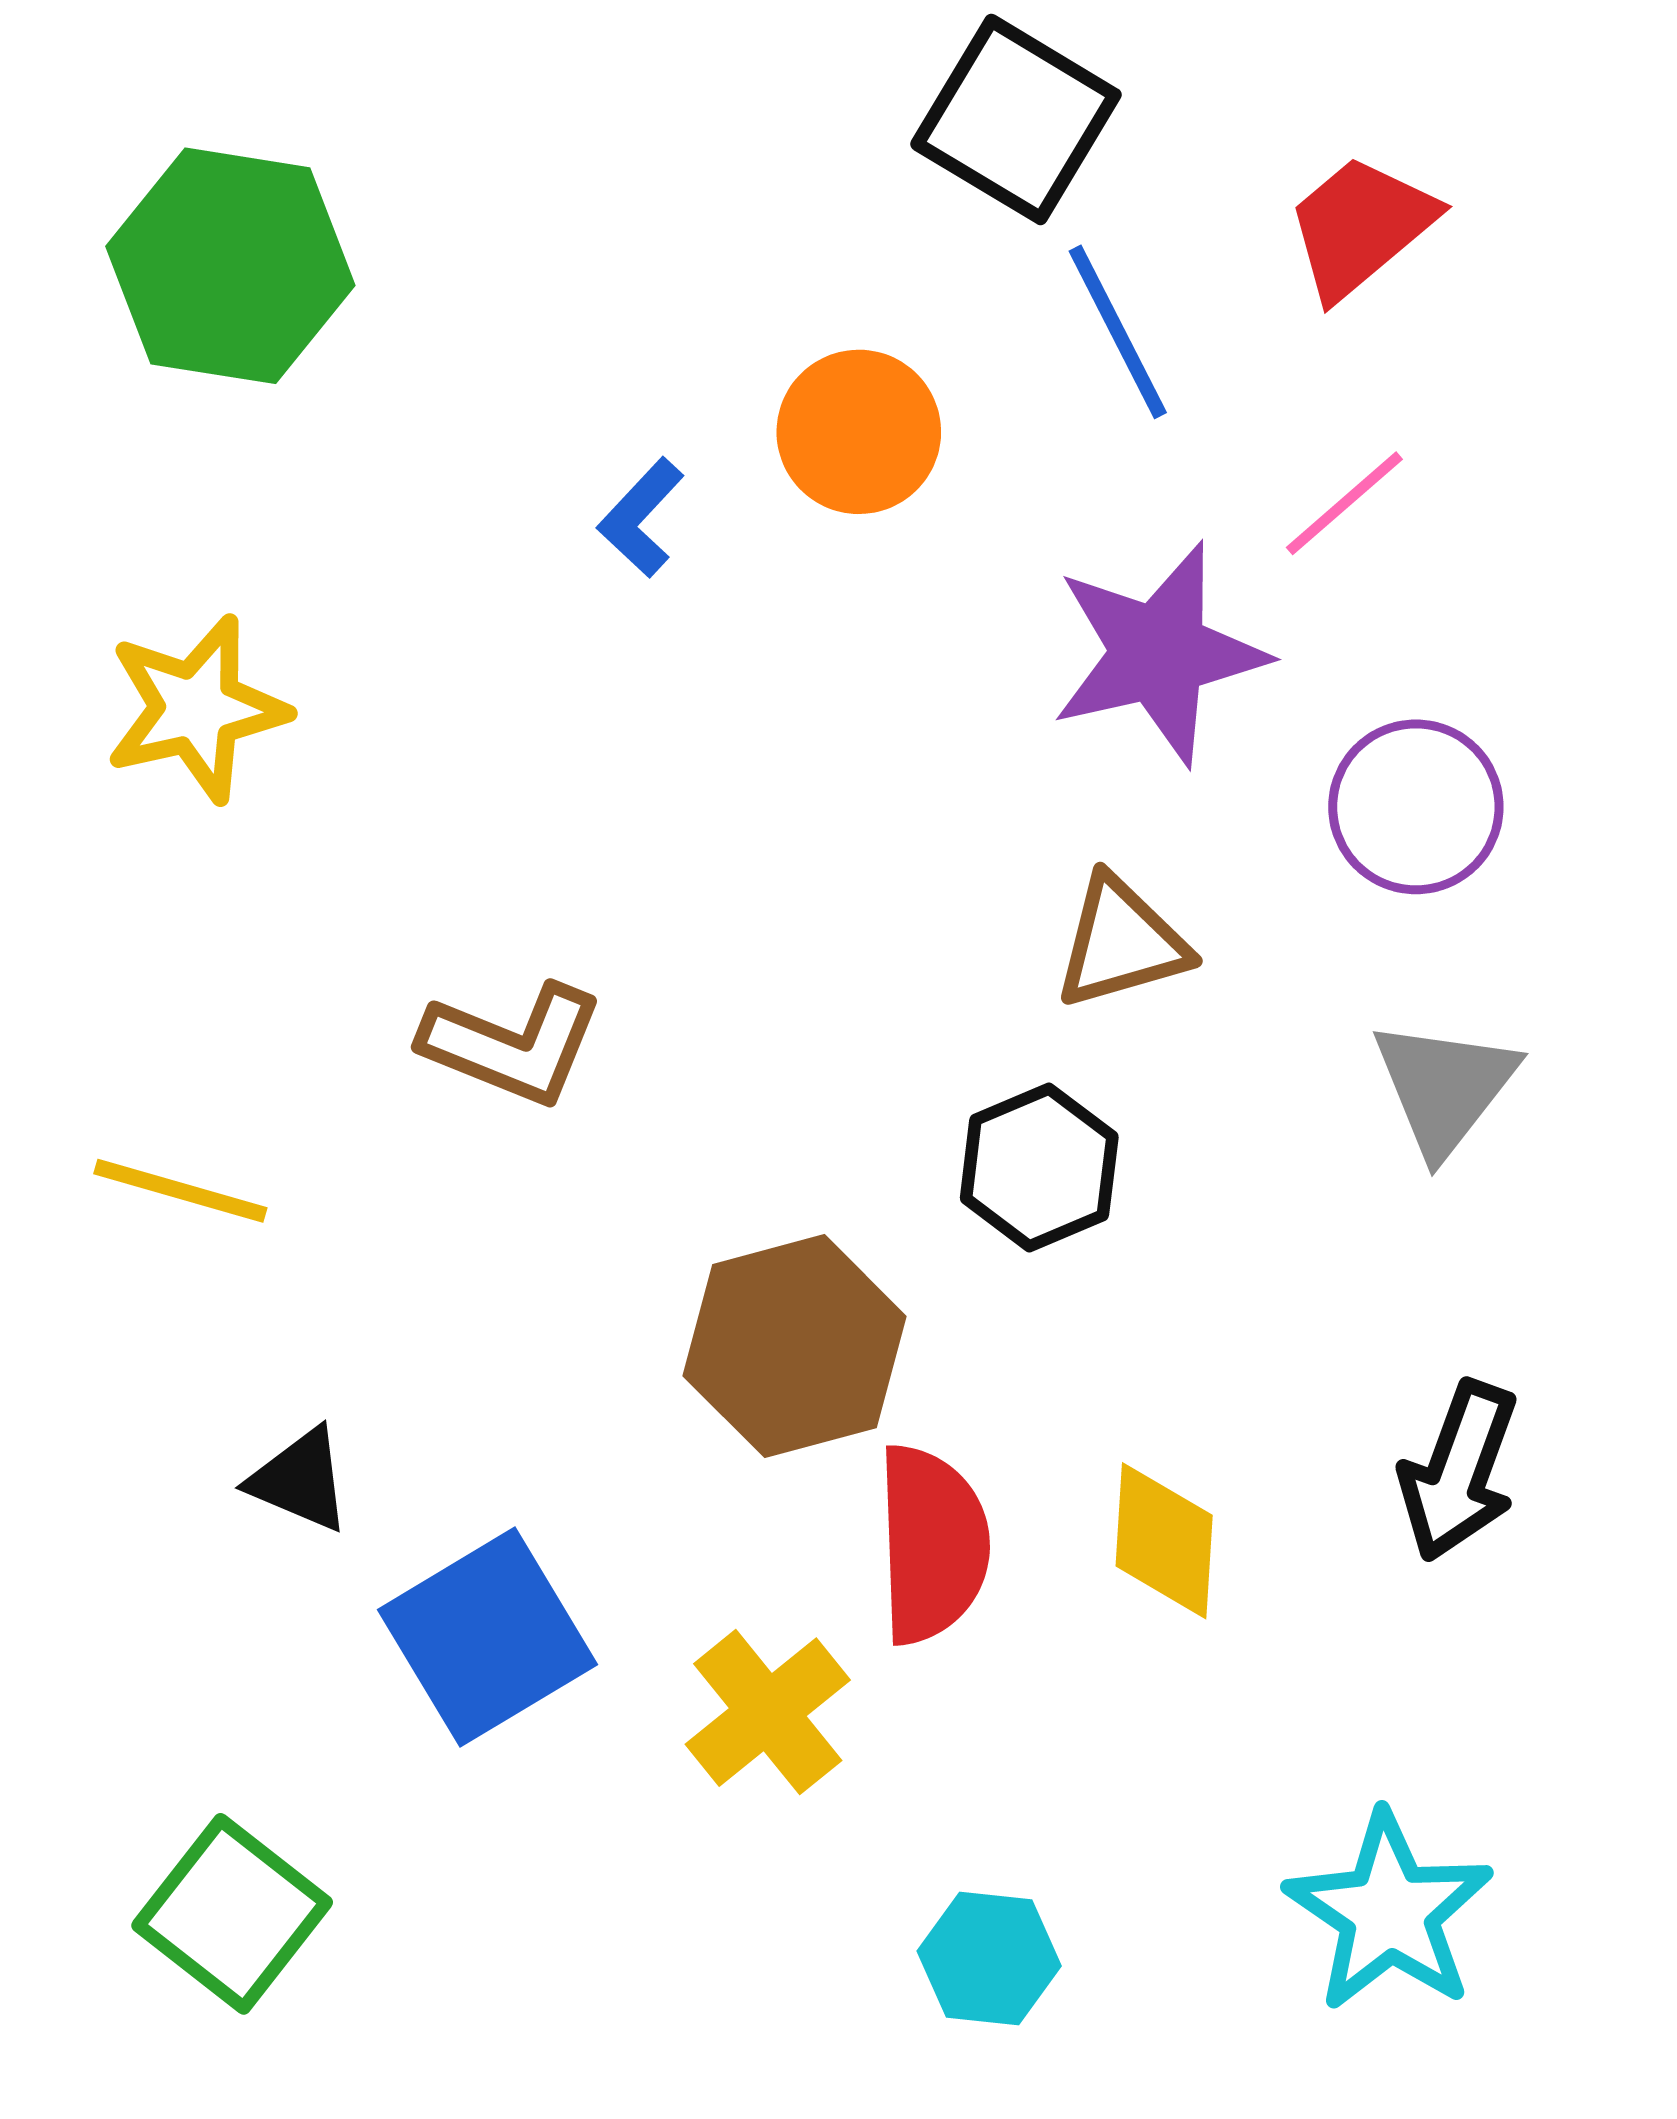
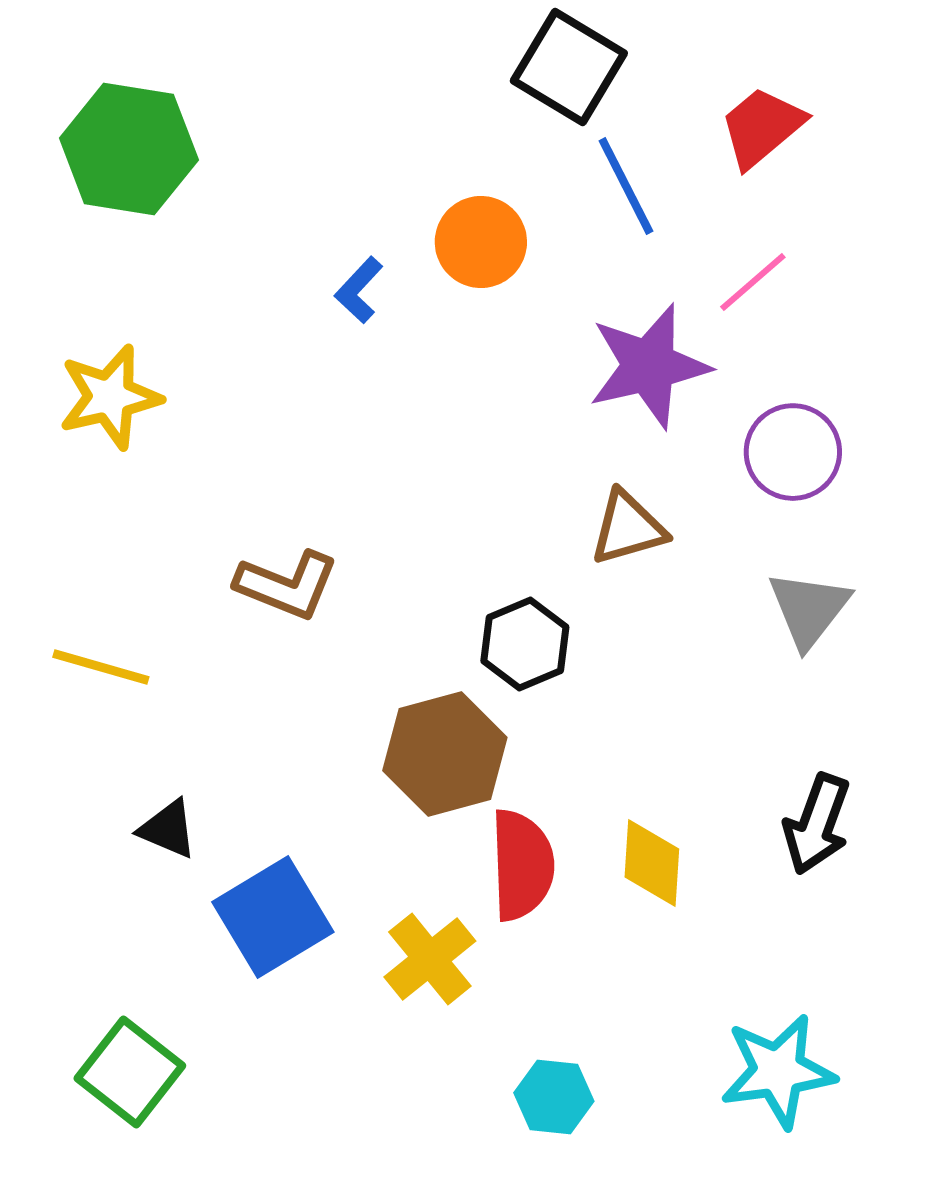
black hexagon: (1039, 1168) -> (525, 644), moved
cyan star: (1389, 1912) -> (778, 1071), turned 30

